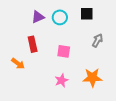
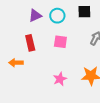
pink square: (64, 51) -> (60, 42), moved
orange arrow: (18, 64) -> (16, 63), turned 144

